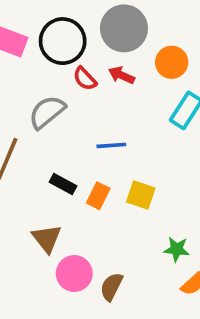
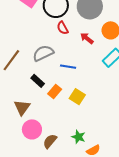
red arrow: (121, 75) -> (87, 38), moved
gray semicircle: (47, 112) -> (43, 53), moved
green star: (177, 249) -> (78, 137), moved

